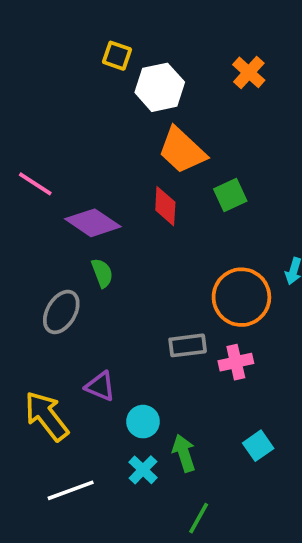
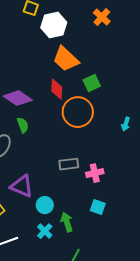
orange circle: (241, 297) -> (78, 112), moved
purple triangle: (100, 386) -> (22, 186), size x1.4
cyan square: (258, 446) -> (98, 207), moved, turned -35

